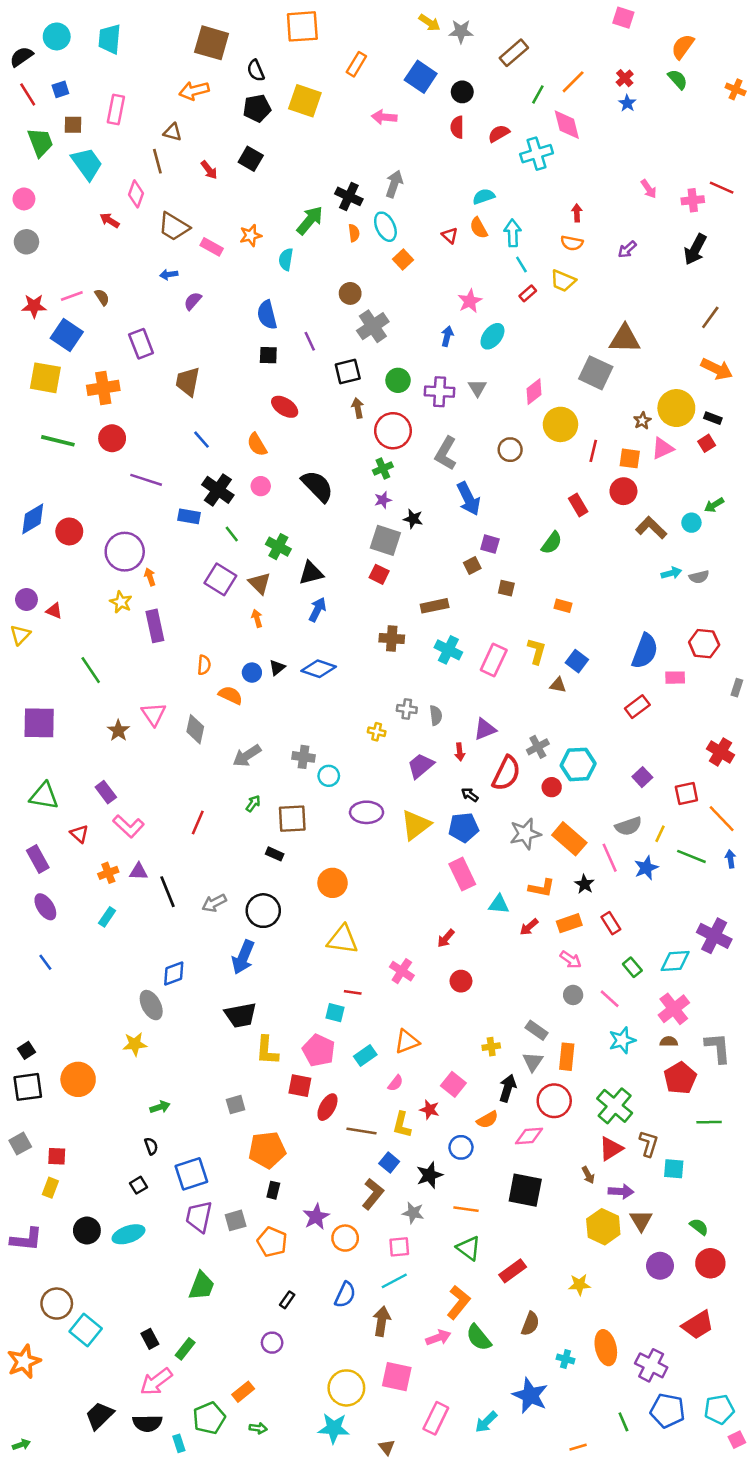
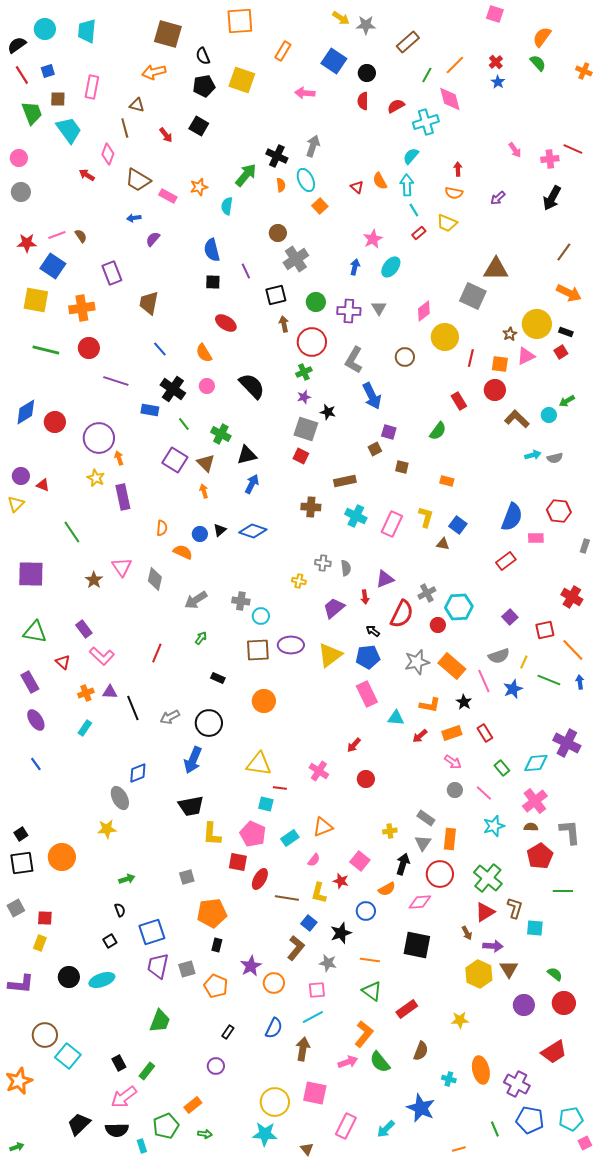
cyan semicircle: (484, 196) -> (411, 156), moved, turned -30
brown square: (292, 819) -> (258, 650), moved
yellow triangle: (343, 940) -> (259, 764), moved

